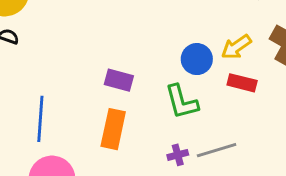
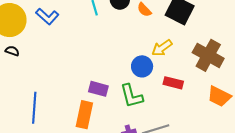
yellow arrow: (236, 47) -> (162, 48), moved
purple rectangle: (119, 80) -> (98, 89), moved

